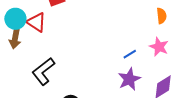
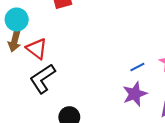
red triangle: (36, 22) -> (37, 49), moved

